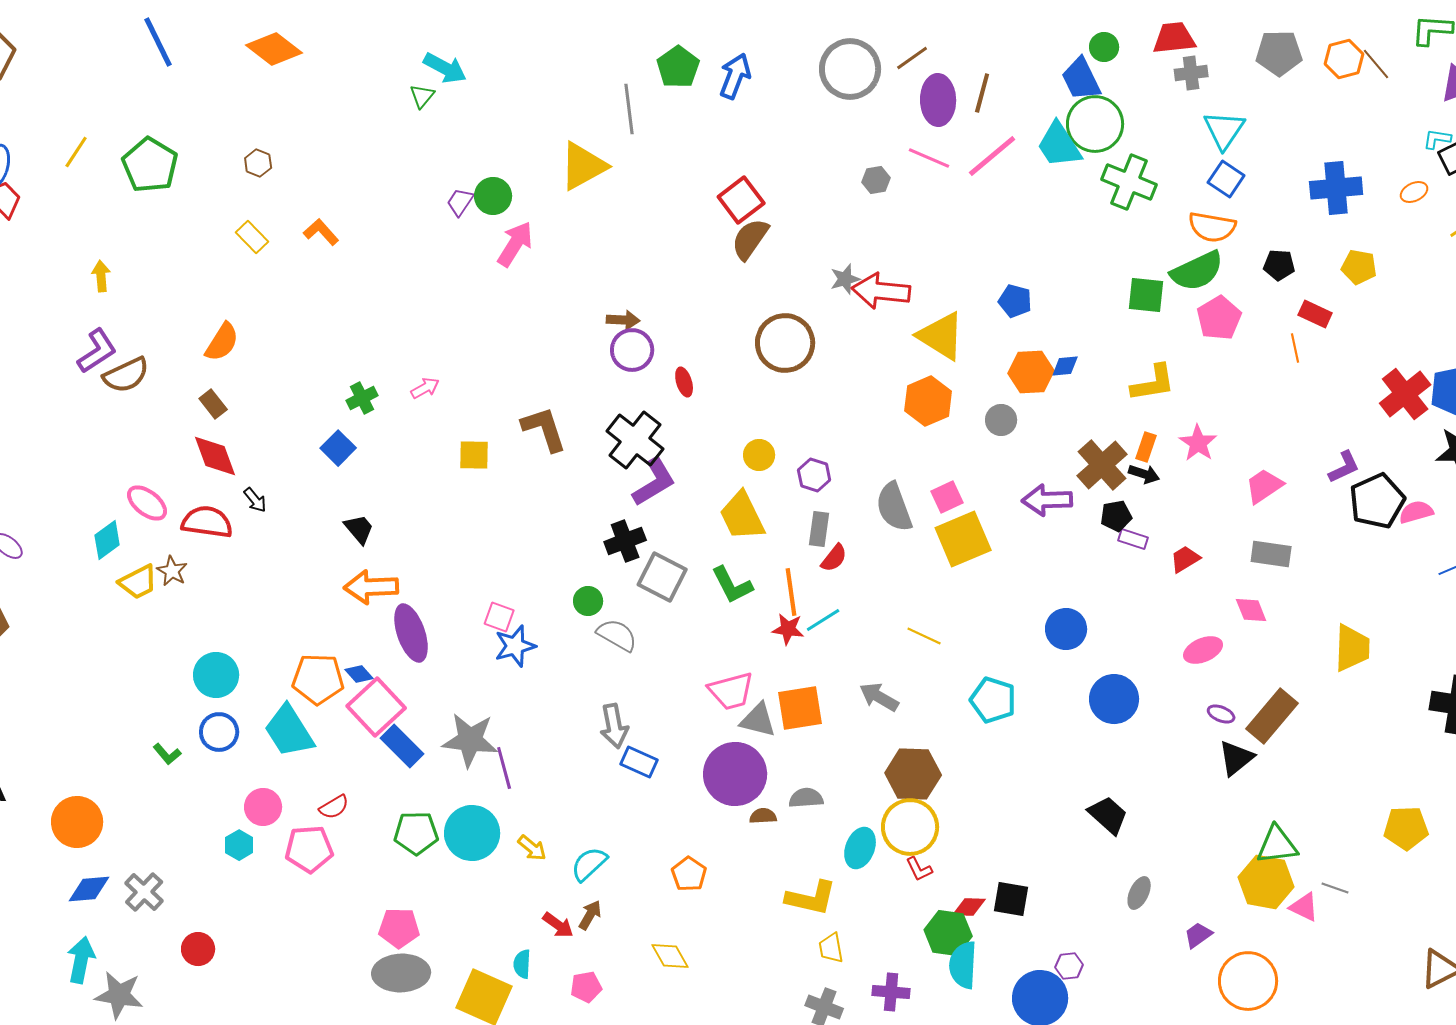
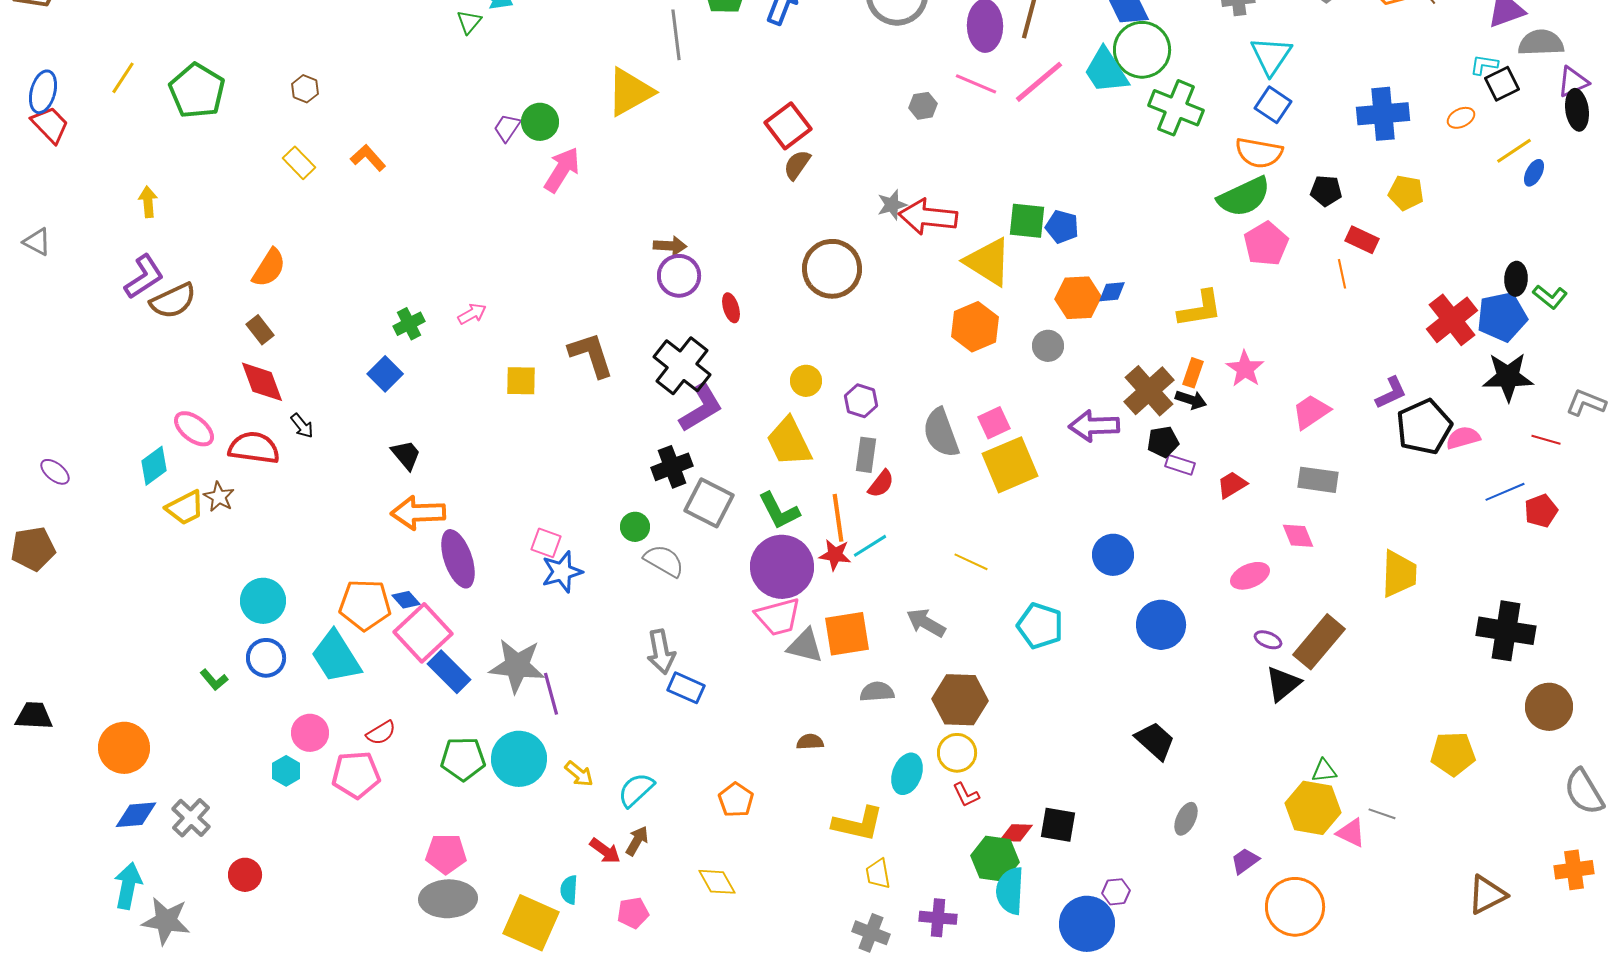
brown semicircle: (750, 239) -> (797, 165), size x0.7
green square: (1146, 295) -> (1027, 221), moved
purple circle: (735, 774) -> (782, 567), moved
gray semicircle: (806, 798) -> (877, 692), moved
yellow circle: (910, 827) -> (957, 753), size x0.7
green triangle: (1277, 845) -> (1324, 771), size x0.6

